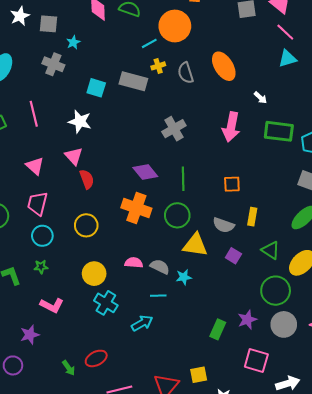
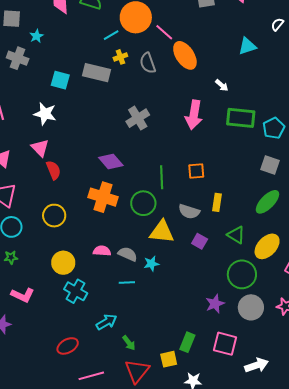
pink line: (285, 32) -> (164, 32), moved
green line: (183, 179) -> (162, 177), moved
cyan arrow: (142, 323) -> (106, 322), moved
green rectangle: (218, 329) -> (187, 342), moved
green arrow: (69, 368) -> (129, 343), moved

